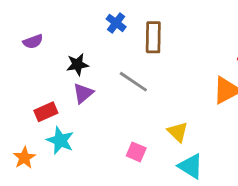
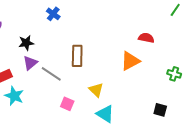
brown rectangle: (153, 37) -> (77, 56), moved
gray line: (133, 82) -> (51, 74), moved

